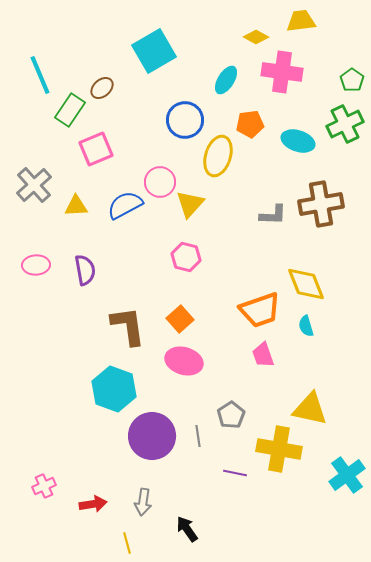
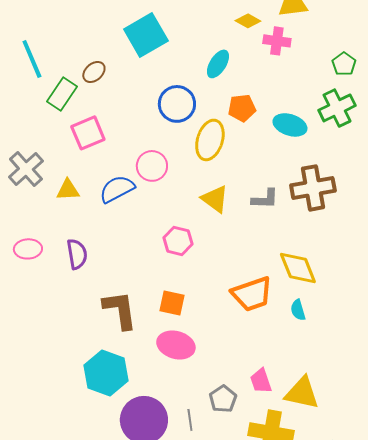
pink cross: (282, 72) -> (277, 41), moved, size x0.7
yellow triangle: (190, 204) -> (215, 199), moved, turned -36
orange square: (180, 319) -> (172, 303), turned -36
pink trapezoid: (263, 355) -> (261, 381), moved

